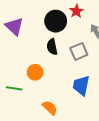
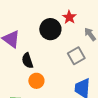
black semicircle: (52, 47) -> (27, 61), moved

